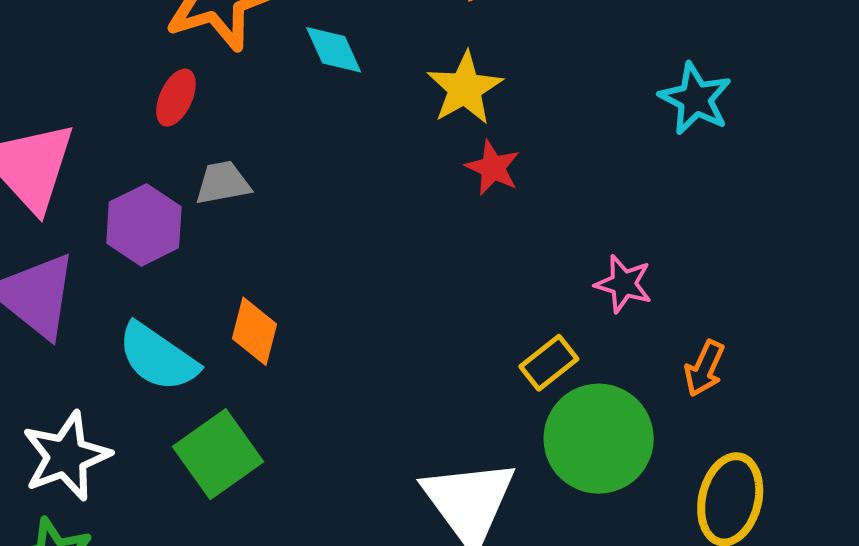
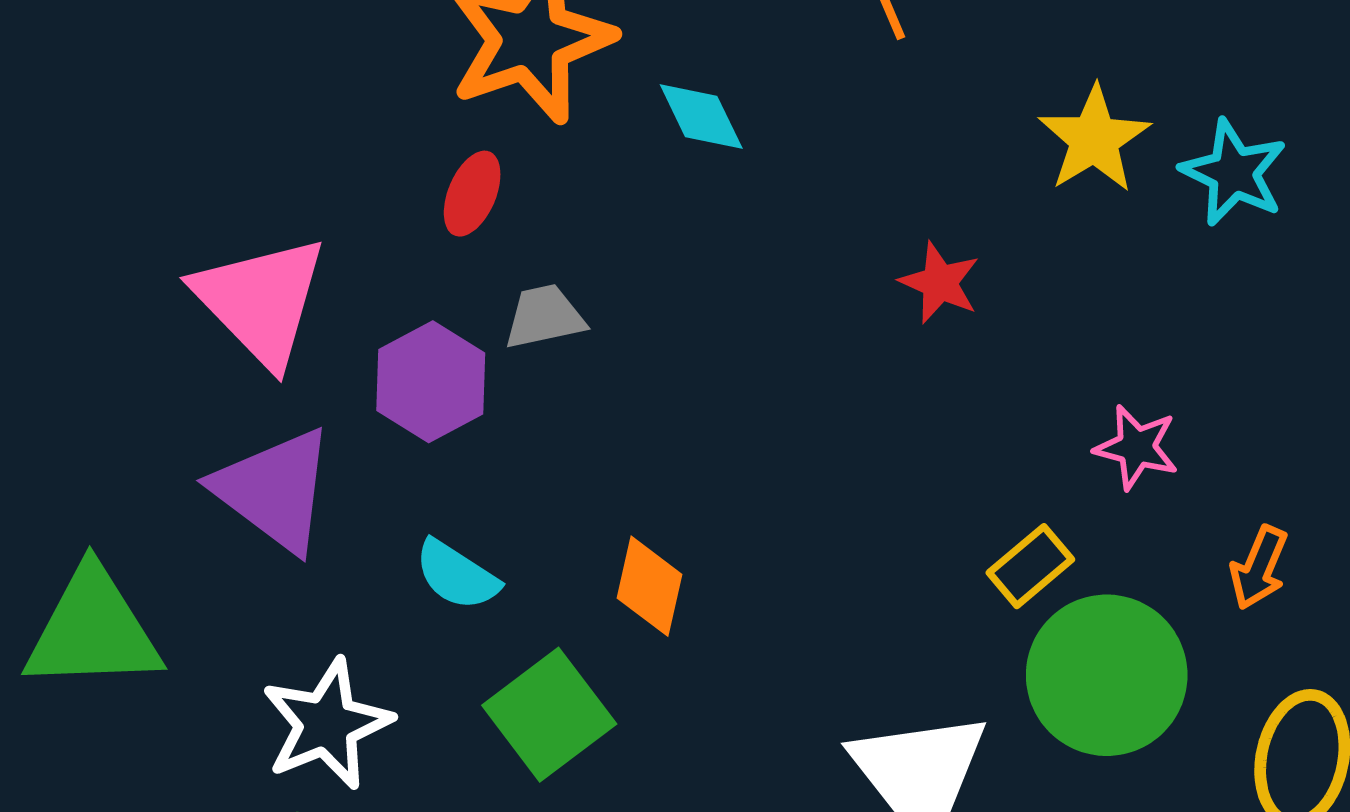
yellow star: (465, 88) -> (1094, 139), moved
orange diamond: (254, 331) -> (649, 586), moved
cyan semicircle: (158, 357) -> (457, 575), size x0.7

